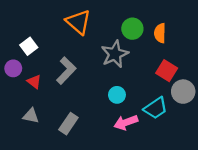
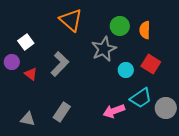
gray circle: (183, 92) -> (166, 108), moved
cyan circle: (117, 95) -> (126, 70), moved
gray triangle: (31, 116) -> (28, 119), moved

